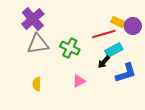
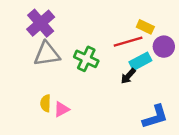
purple circle: (133, 26) -> (164, 47), moved
blue L-shape: (126, 73) -> (155, 117), moved
pink triangle: (79, 81) -> (62, 109), moved

